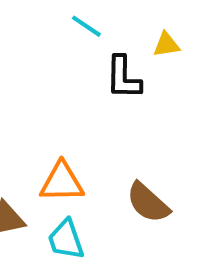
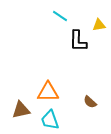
brown semicircle: (148, 203) -> (90, 102), size x0.6

